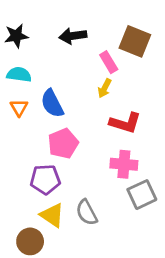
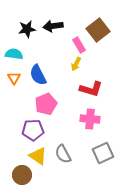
black star: (16, 36) -> (27, 29), moved
brown square: (135, 41) -> (98, 30), turned 30
gray square: (142, 195) -> (103, 153), moved

